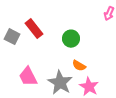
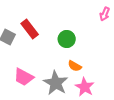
pink trapezoid: (28, 77) -> (24, 77), turned -35

